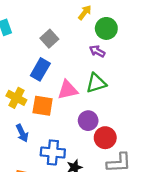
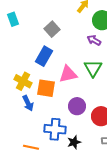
green triangle: (96, 83) -> (93, 68), turned -42
purple circle: (88, 121) -> (77, 106), moved
blue arrow: (22, 133) -> (28, 103), moved

